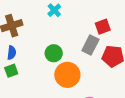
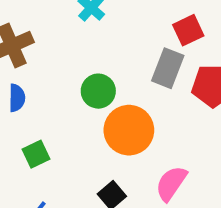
green square: (11, 71) -> (36, 154), moved

